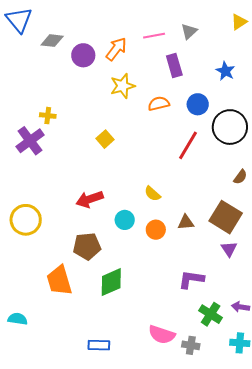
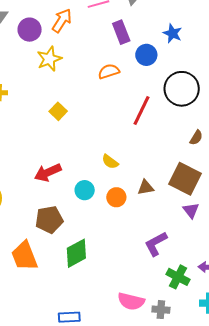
yellow star: (123, 86) -> (49, 59), moved
blue circle: (198, 104) -> (146, 55), moved
purple L-shape: (191, 279) -> (156, 244), turned -32

